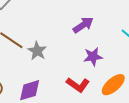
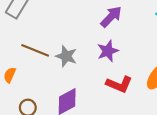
purple star: (93, 57) -> (108, 51), moved

